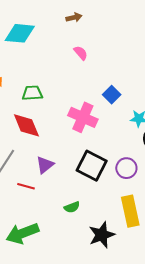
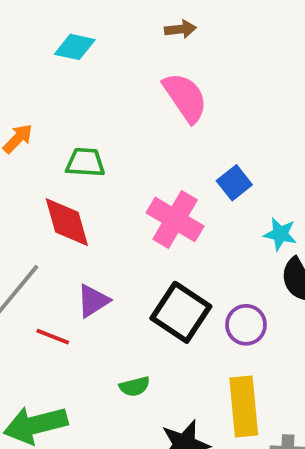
cyan diamond: (20, 33) -> (75, 47), size x0.7
pink semicircle: (81, 53) -> (185, 97), size x1.8

